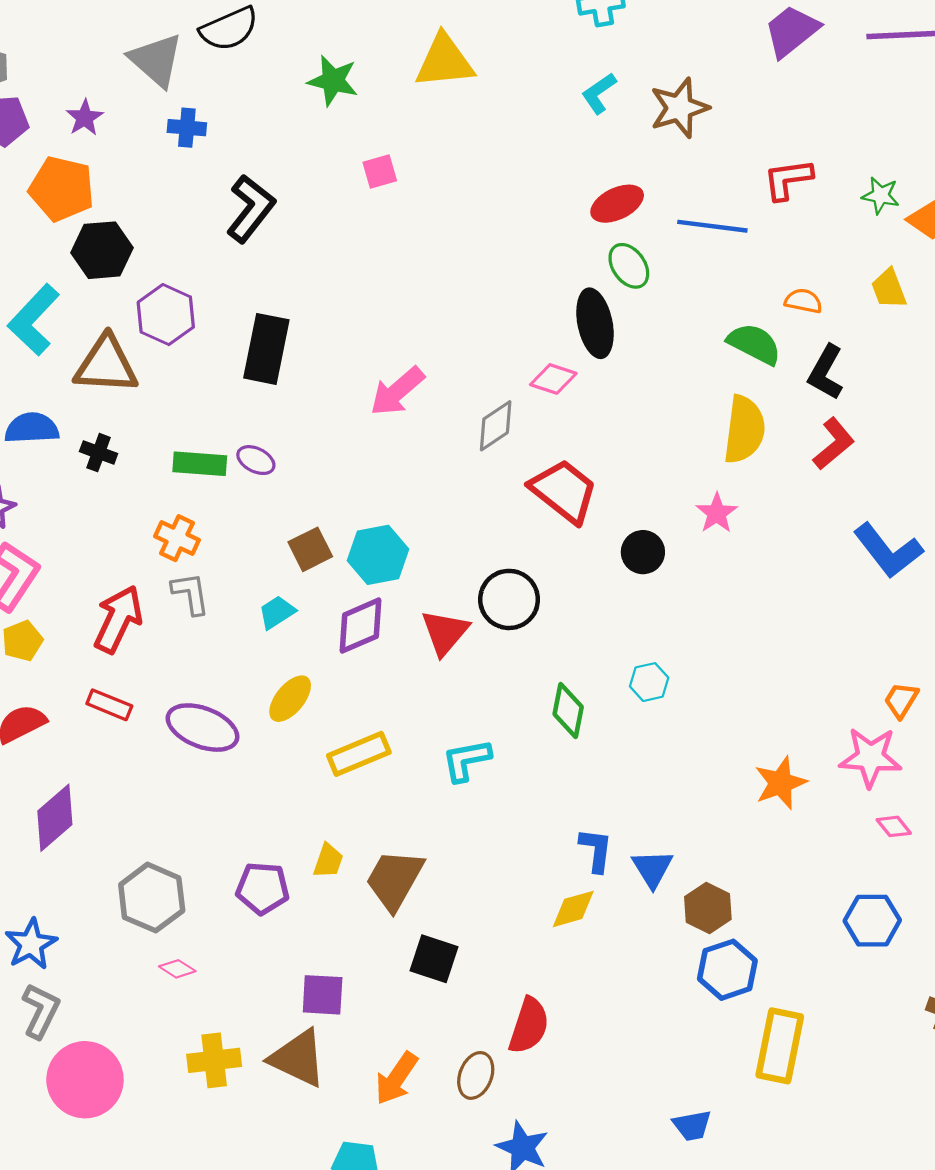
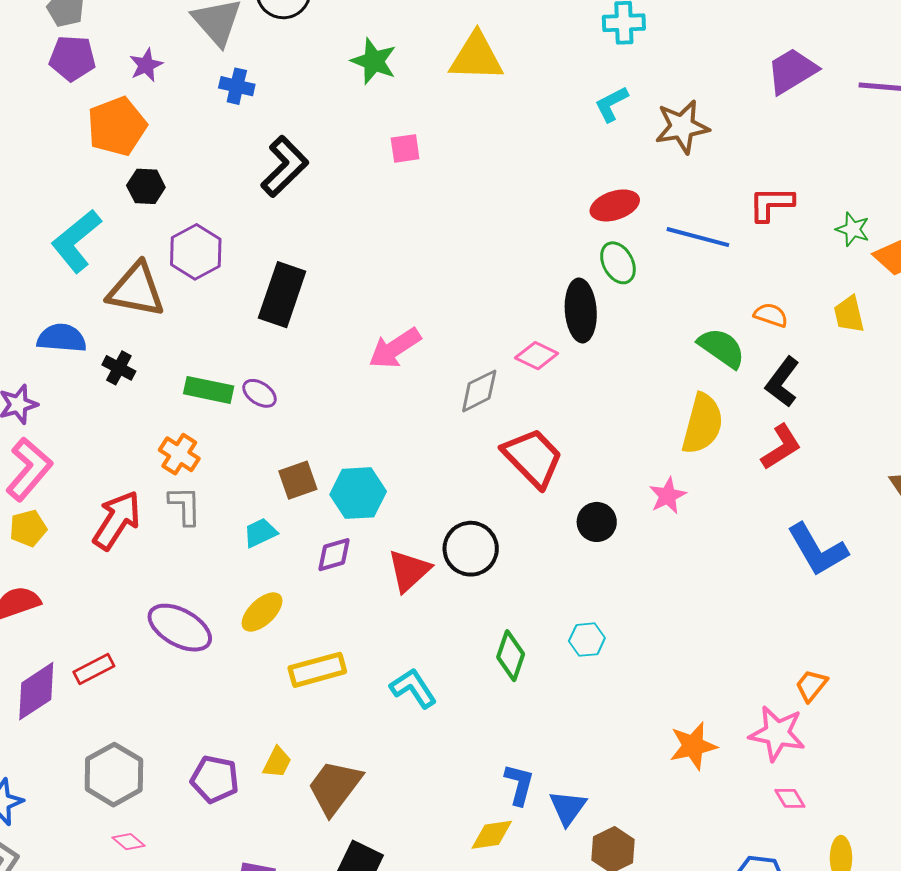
orange pentagon: (62, 189) -> (117, 126), turned 30
black hexagon: (102, 250) -> (146, 186), size x0.7
purple diamond: (360, 626) -> (334, 555), size x0.7
red rectangle: (109, 705) -> (94, 669), moved, turned -57
cyan L-shape: (466, 760) -> (413, 688), turned 60

